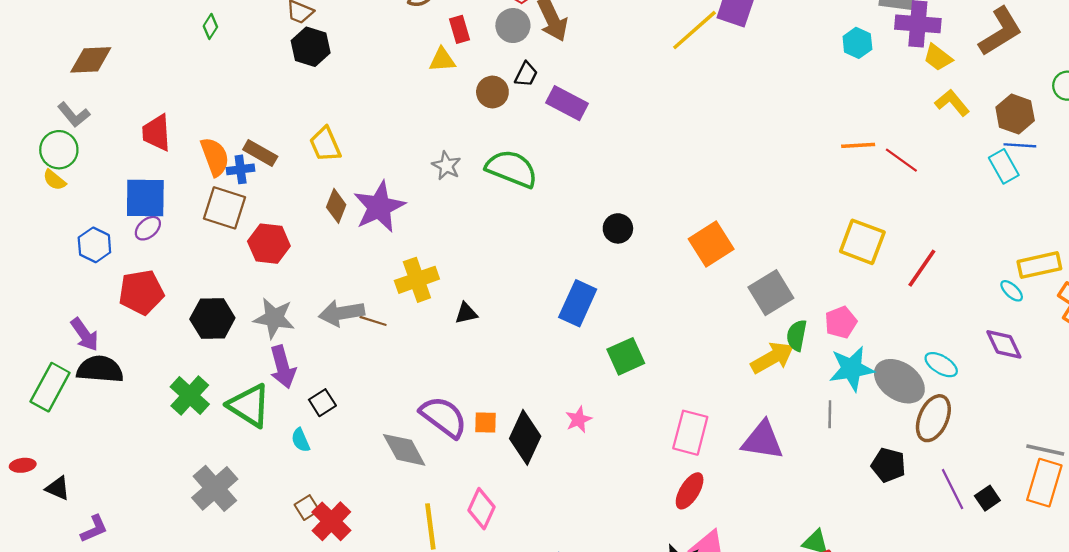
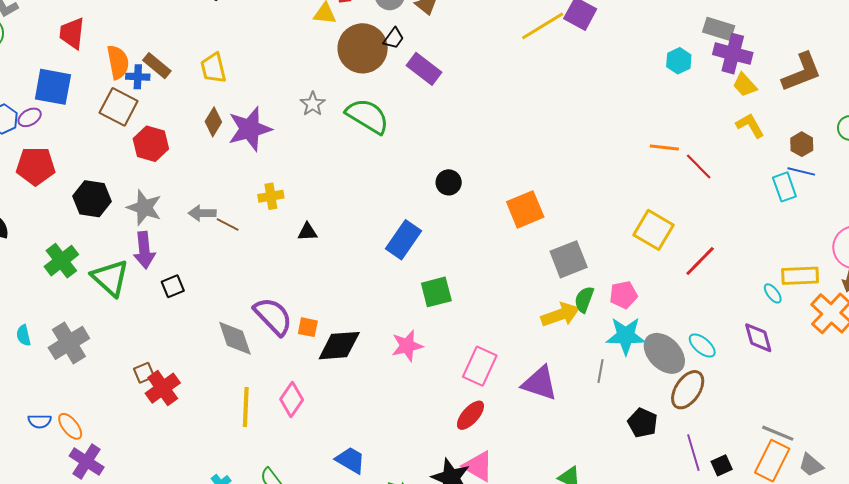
brown circle: (492, 92) -> (363, 48), size x1.8
brown hexagon: (1015, 114) -> (802, 144), size x0.7
purple ellipse: (148, 228) -> (30, 117), moved
yellow cross: (417, 280) -> (271, 196), size x0.7
gray arrow: (342, 313) -> (202, 213), size x0.7
pink star: (579, 420) -> (407, 346), moved, size x1.4
black diamond: (525, 437) -> (339, 346), turned 51
cyan semicircle: (301, 440) -> (24, 335), moved

